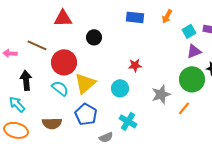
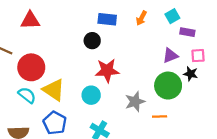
cyan square: (189, 31) -> (172, 16), moved
black circle: (94, 37) -> (92, 41), moved
red star: (135, 65) -> (107, 71), size x1.6
yellow triangle: (85, 83) -> (54, 90), turned -45
orange line: (184, 108) -> (160, 117), turned 48

